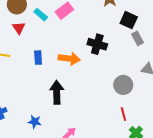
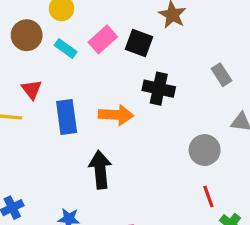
black square: (129, 20) -> (139, 43), moved
red triangle: (19, 28) -> (32, 90), moved
blue rectangle: (38, 58) -> (67, 117), size x1.5

